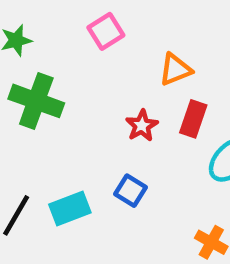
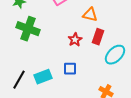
orange triangle: (175, 70) -> (90, 15), turned 35
blue square: (130, 191) -> (70, 69), turned -32

